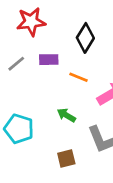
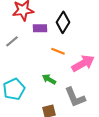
purple rectangle: (49, 60) -> (40, 28), moved
cyan pentagon: (19, 129) -> (14, 89), turned 30

